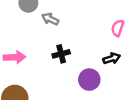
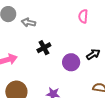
black arrow: (112, 58) -> (93, 54), moved

